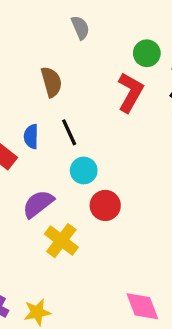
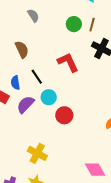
red L-shape: (130, 92) -> (68, 62), moved, turned -45
purple semicircle: (38, 204) -> (25, 104), moved
yellow cross: (61, 241) -> (37, 153), moved

